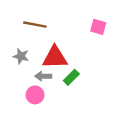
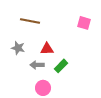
red triangle: (55, 57) -> (47, 49), size x0.6
pink circle: (35, 95) -> (43, 88), moved

